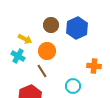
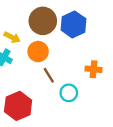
brown circle: (51, 25) -> (43, 21), size x1.5
brown line: (42, 71) -> (49, 75), moved

